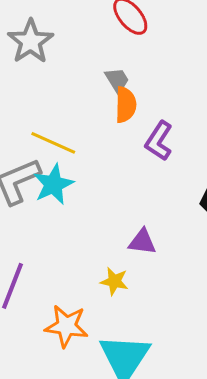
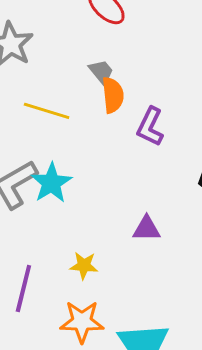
yellow line: (53, 143) -> (47, 111), moved
yellow star: (114, 281) -> (84, 266), moved

